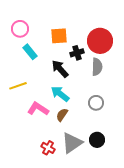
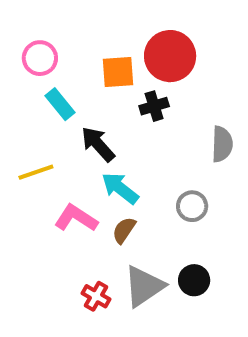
red circle: (100, 41) -> (170, 56), moved
gray semicircle: (97, 67) -> (222, 144), moved
black arrow: (60, 69) -> (98, 144), moved

